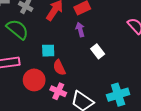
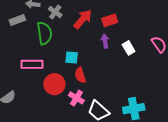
green semicircle: (17, 29) -> (44, 33), turned 35
white rectangle: (98, 51) -> (129, 48), moved

